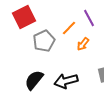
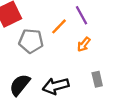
gray pentagon: (44, 41) -> (31, 41), turned 30
orange arrow: (83, 44) -> (84, 44), moved

